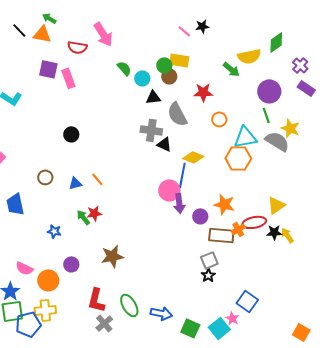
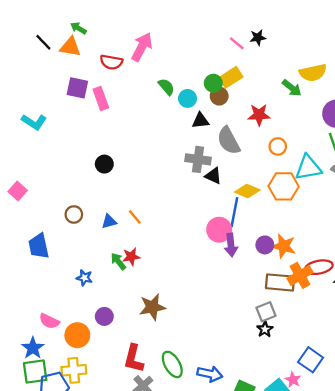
pink arrow: (103, 34) -> (142, 47), turned -120
yellow rectangle: (179, 60) -> (231, 77), turned -42
orange hexagon: (238, 158) -> (284, 186), moved
purple circle: (200, 216) -> (265, 245), moved
orange cross: (238, 229) -> (300, 275), size x1.5

